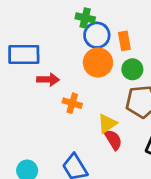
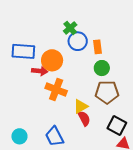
green cross: (85, 18) -> (70, 28), turned 32
orange circle: (98, 62) -> (52, 60), moved
orange cross: (72, 103) -> (56, 90), size x1.5

